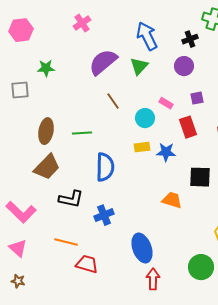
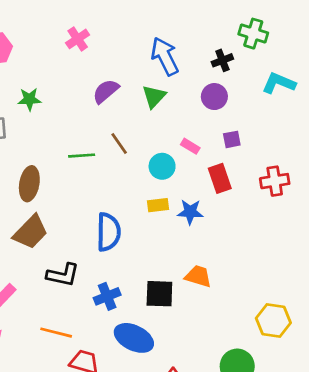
purple semicircle: (103, 62) -> (106, 91), size x0.7
green line: (82, 133) -> (82, 156), moved
black square: (200, 177) -> (159, 294), moved
blue ellipse: (142, 248) -> (134, 338), moved, turned -44

